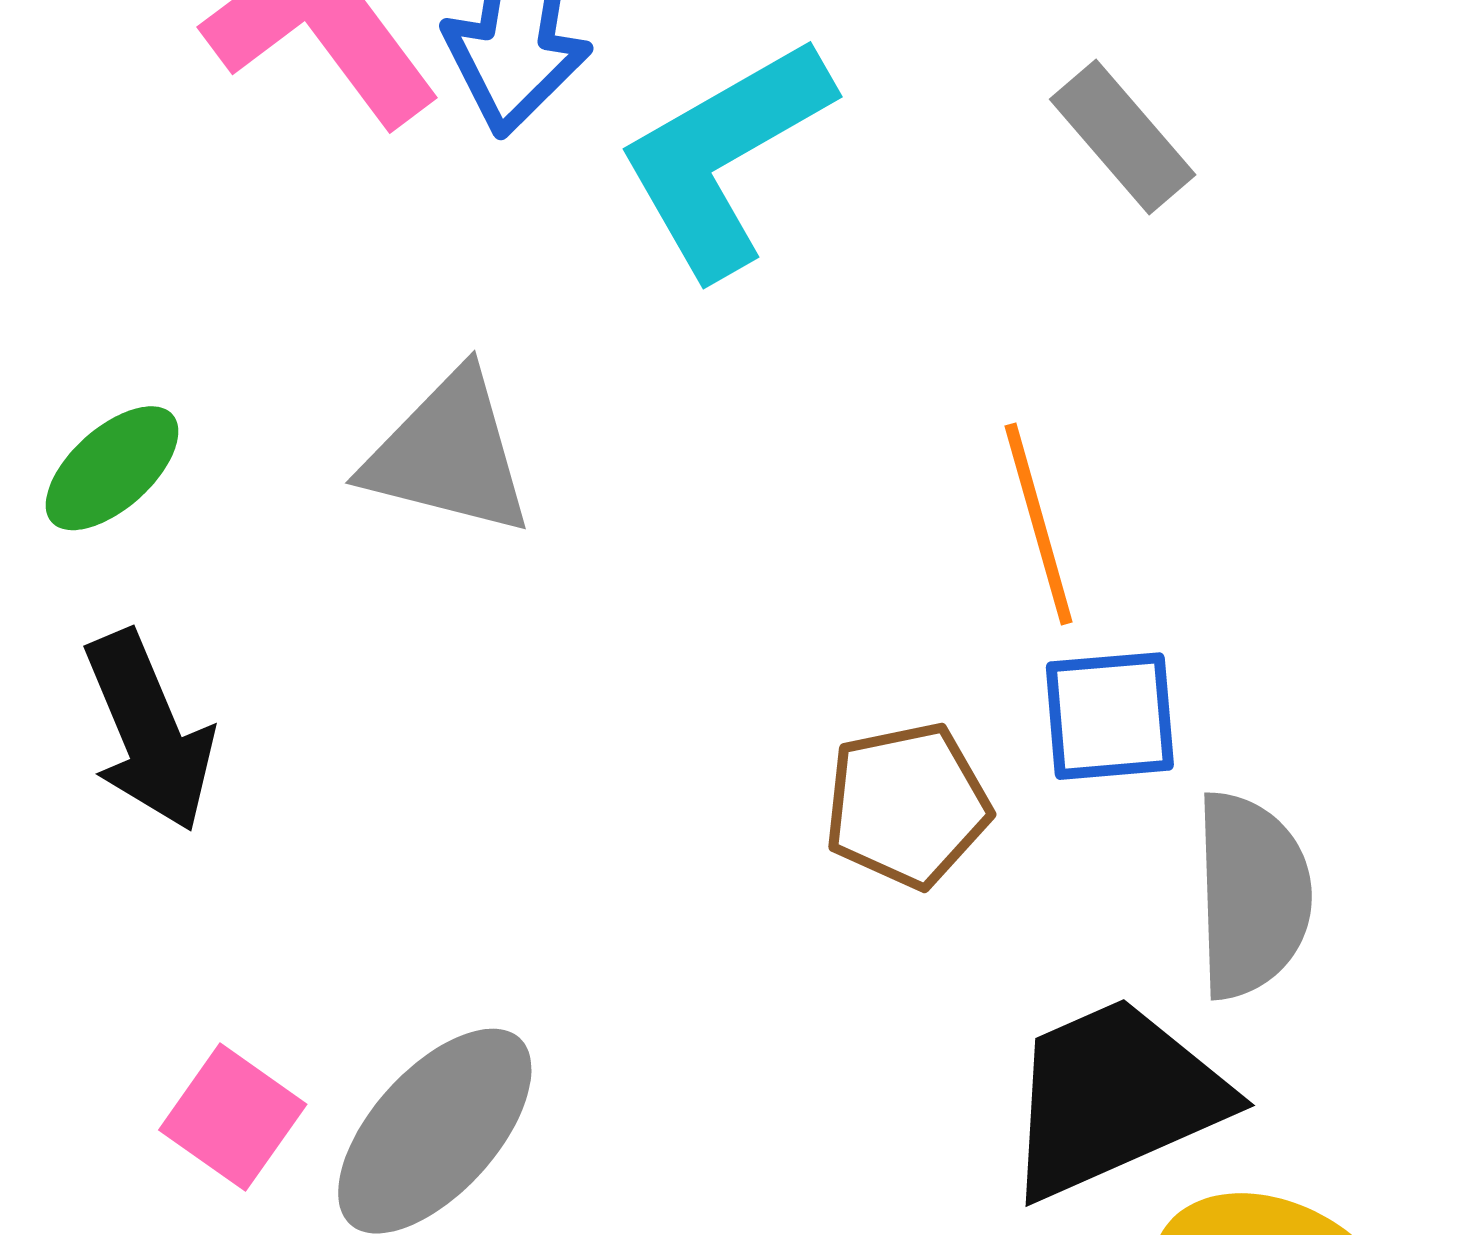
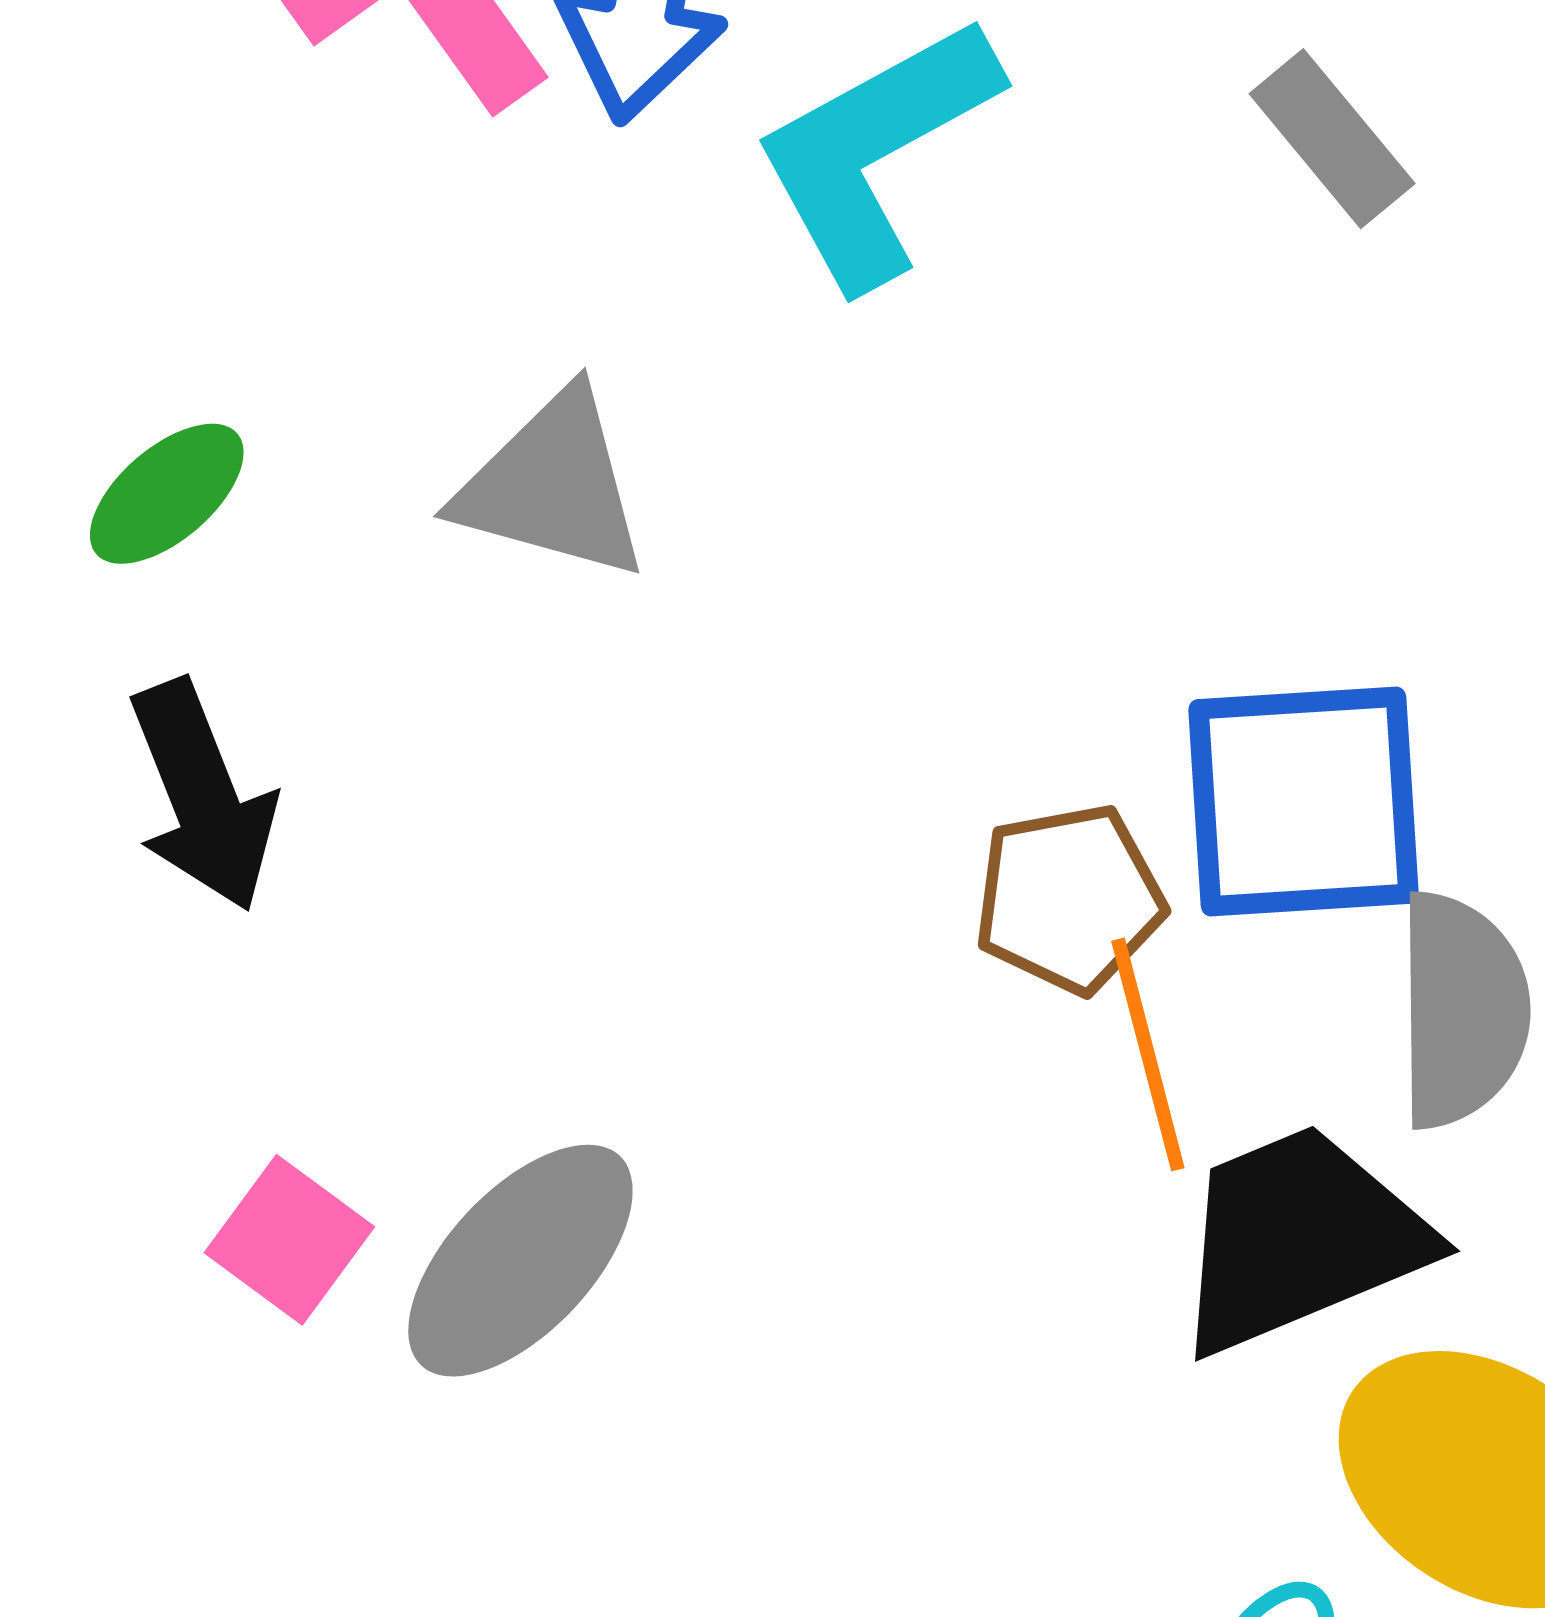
orange line: (1039, 524) -> (1148, 1054), moved
blue square: (1110, 716) -> (1304, 802), size x1.6

